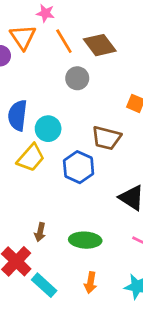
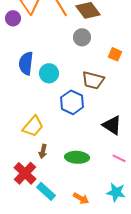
gray circle: (77, 78) -> (82, 37), moved
yellow trapezoid: (31, 158) -> (33, 126), moved
orange arrow: (90, 283) -> (81, 198), moved, turned -70

